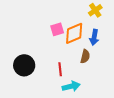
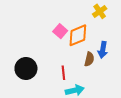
pink square: (57, 29) -> (60, 31), turned -32
blue arrow: (94, 37) -> (103, 50), moved

